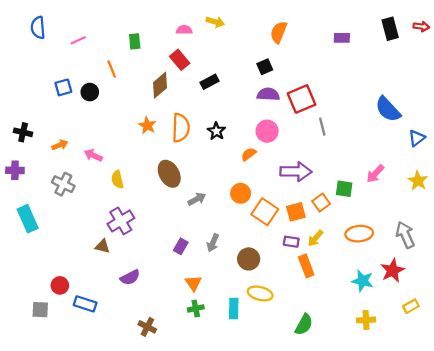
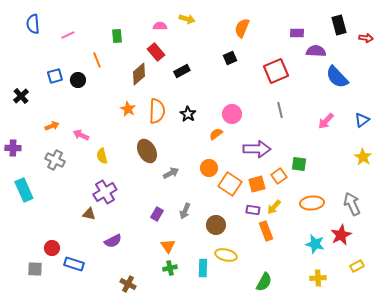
red arrow: (421, 26) -> (366, 38), moved
purple semicircle: (268, 94) -> (316, 51), moved
red square: (302, 99) -> (276, 71), moved
blue semicircle: (388, 109) -> (337, 77), moved
black cross: (23, 132) -> (21, 96), moved, turned 35
pink arrow: (375, 174) -> (326, 121), moved

